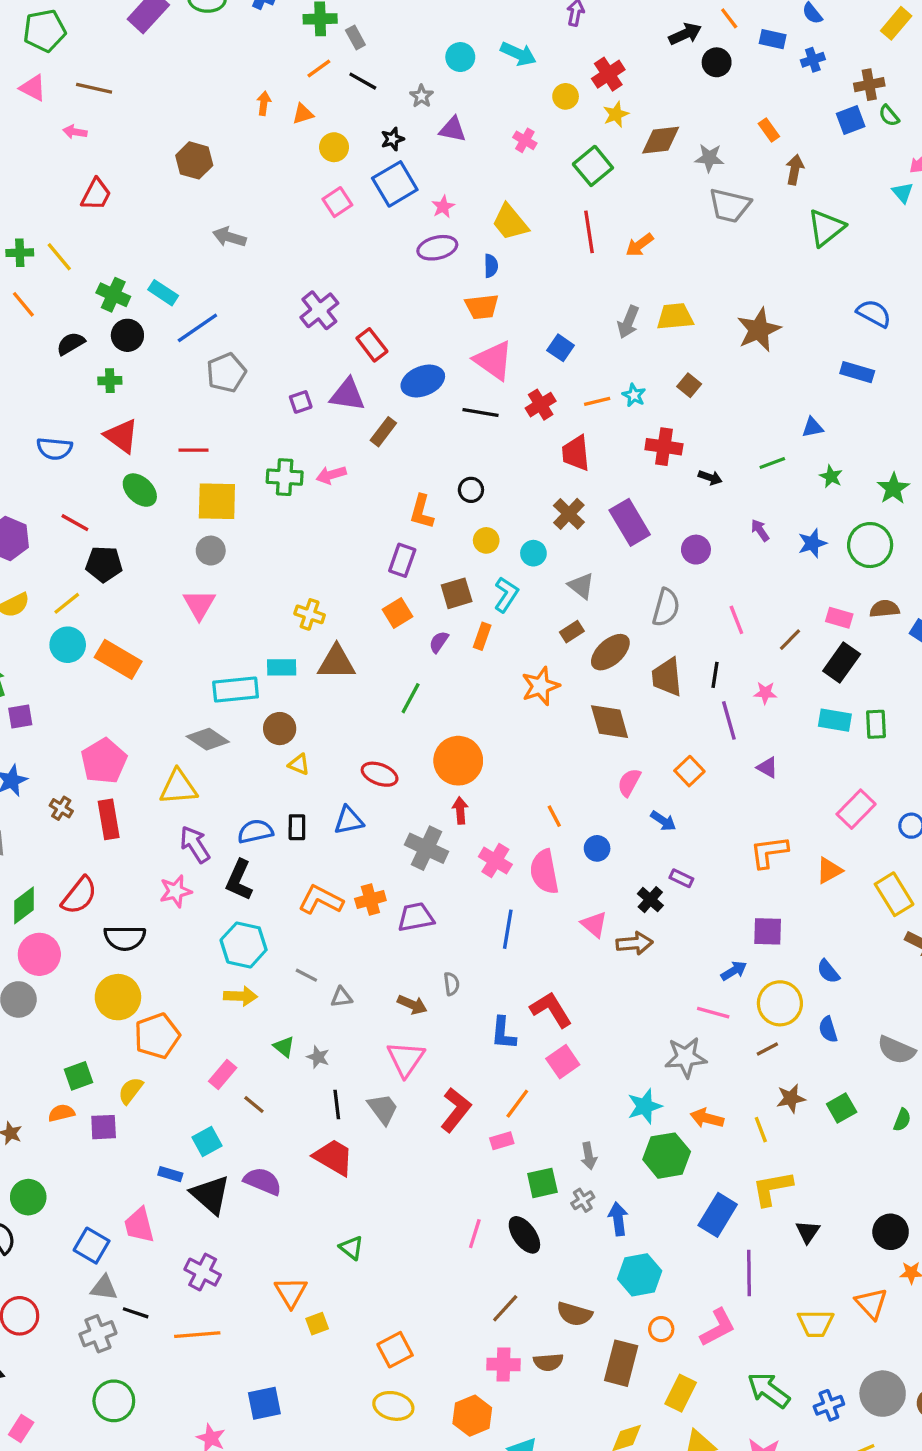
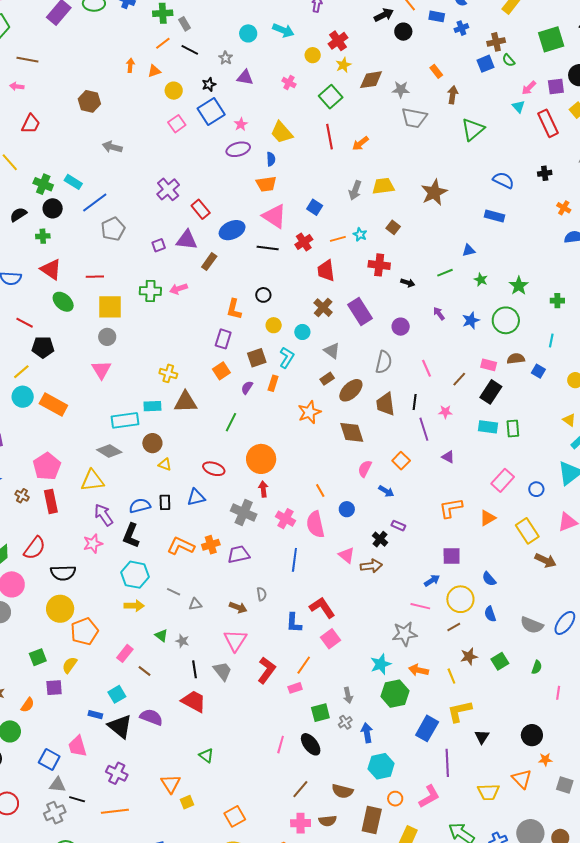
orange semicircle: (61, 1113) -> (28, 705), moved, turned 140

